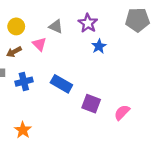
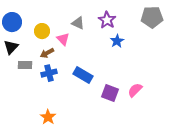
yellow circle: (16, 26) -> (42, 31), moved
brown arrow: (14, 52) -> (47, 53), moved
pink semicircle: (122, 112) -> (135, 90), moved

